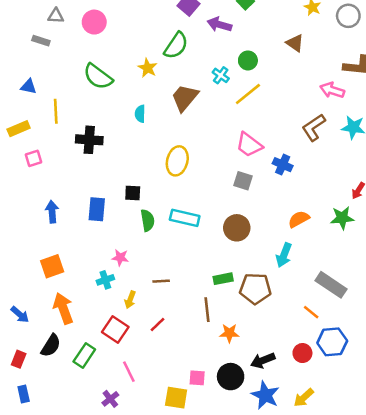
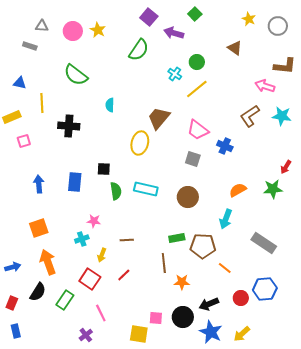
yellow star: (148, 68) -> (98, 30), moved
brown trapezoid: (185, 98) -> (159, 118), moved
orange line: (311, 312) -> (225, 268), moved
blue arrow: (20, 315) -> (13, 267), turned -56

